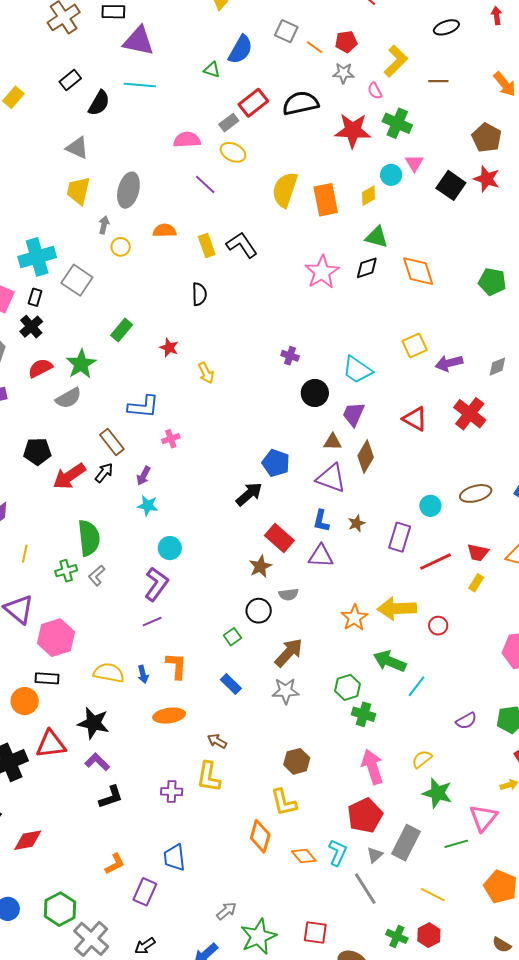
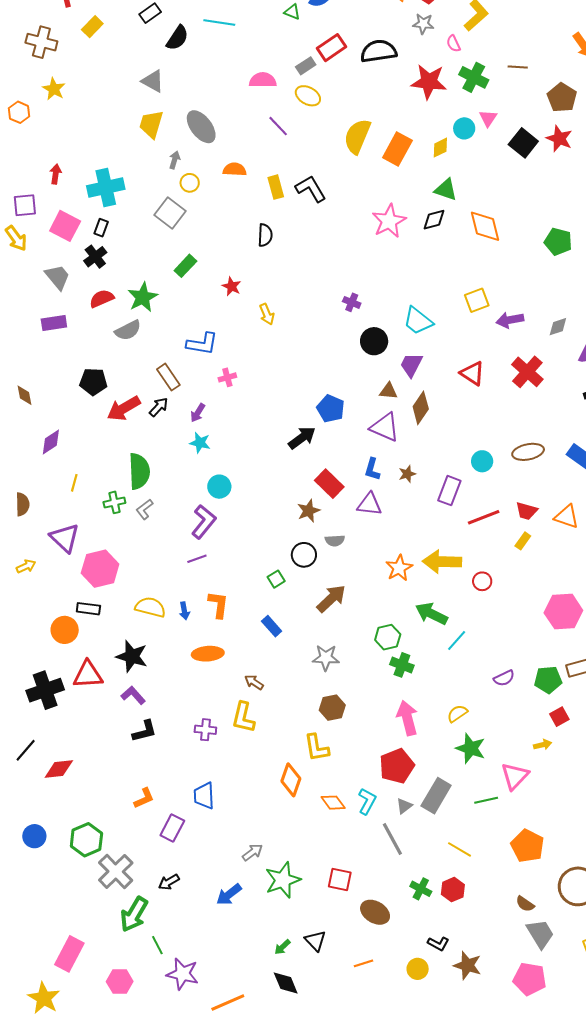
brown line: (438, 81) -> (518, 67), moved
gray ellipse: (128, 190) -> (201, 127), turned -56
orange rectangle: (326, 200) -> (397, 149), turned 36
gray square: (77, 280) -> (170, 213), moved
gray star: (286, 691) -> (326, 658), moved

